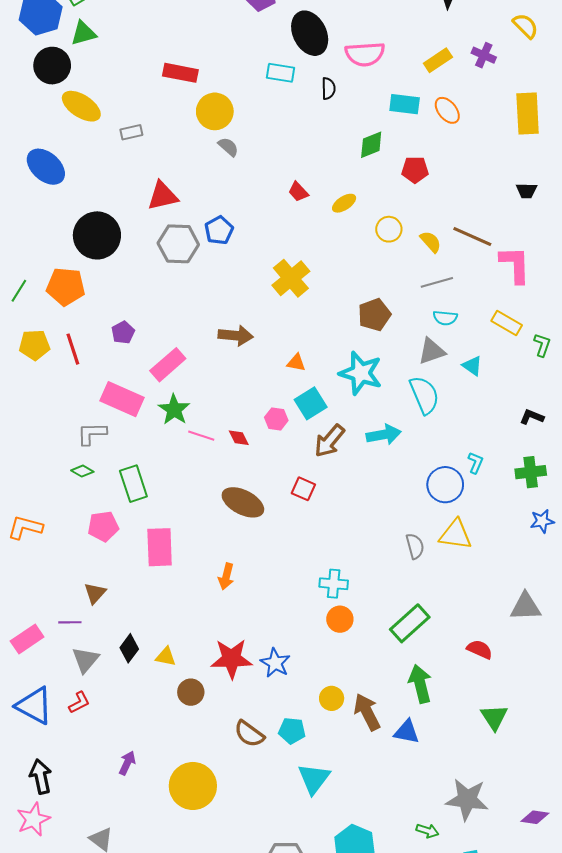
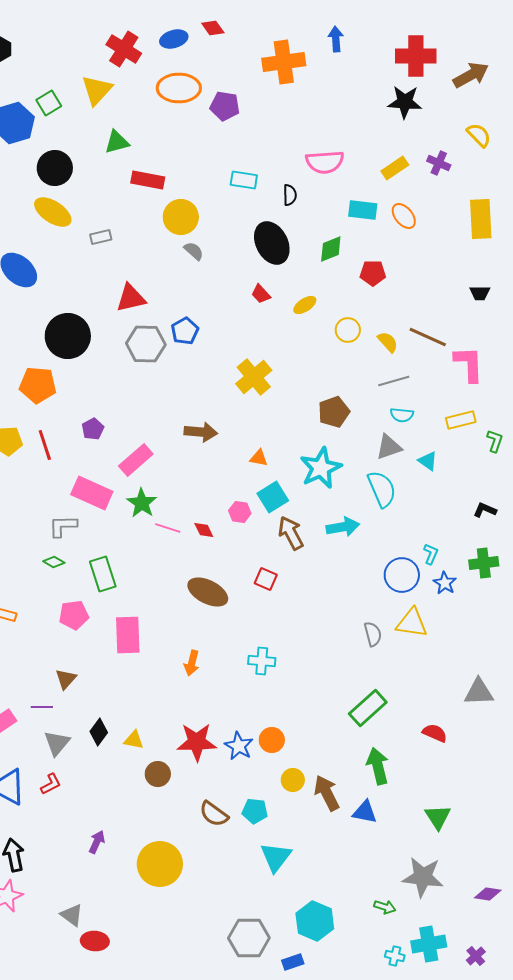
green triangle: (83, 33) -> (117, 142), moved
black ellipse: (310, 33) -> (272, 243), moved
black circle: (52, 66) -> (55, 168), moved
yellow rectangle: (507, 323) -> (461, 420), turned -44
cyan star: (361, 373) -> (321, 468), turned 30
brown arrow: (329, 441) -> (291, 533), turned 112
blue star: (542, 521) -> (445, 583), moved, turned -30
cyan cross: (334, 584) -> (262, 661), moved
orange circle: (340, 619) -> (272, 740), moved
green triangle: (494, 717) -> (438, 817), moved

